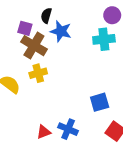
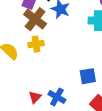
red triangle: (44, 132) -> (35, 97), turned -32

